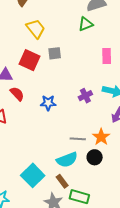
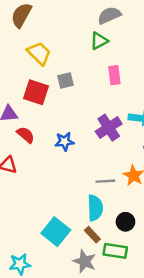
pink rectangle: (107, 56) -> (114, 75), moved
purple cross: (85, 96) -> (109, 128), size x1.5
black circle: (95, 157) -> (125, 222), moved
cyan semicircle: (67, 160) -> (95, 208), turned -65

